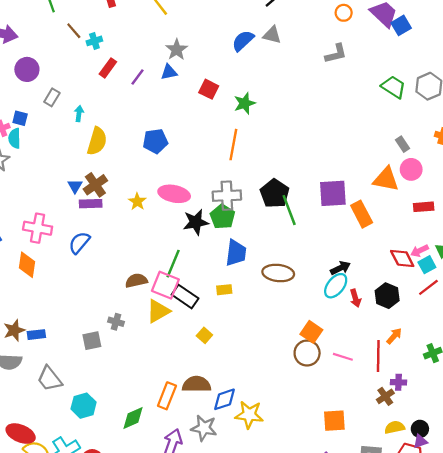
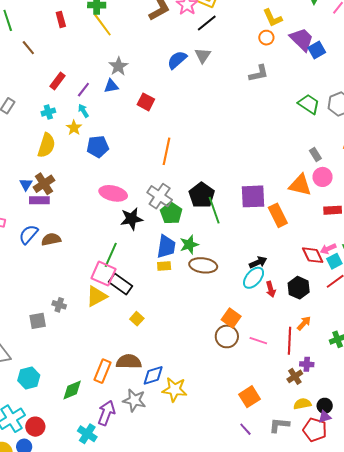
gray triangle: (272, 35) -> (203, 56), turned 48
cyan cross: (94, 41) -> (48, 112), moved
green star: (245, 103) -> (189, 245), moved
cyan arrow: (79, 114) -> (83, 111), moved, turned -40
gray cross: (227, 196) -> (160, 196), turned 35
yellow star: (137, 202) -> (74, 128), moved
green pentagon: (222, 217) -> (171, 213), moved
brown semicircle: (136, 281) -> (51, 239), moved
yellow rectangle: (224, 290) -> (164, 266), moved
orange square: (334, 421) -> (249, 397), turned -30

